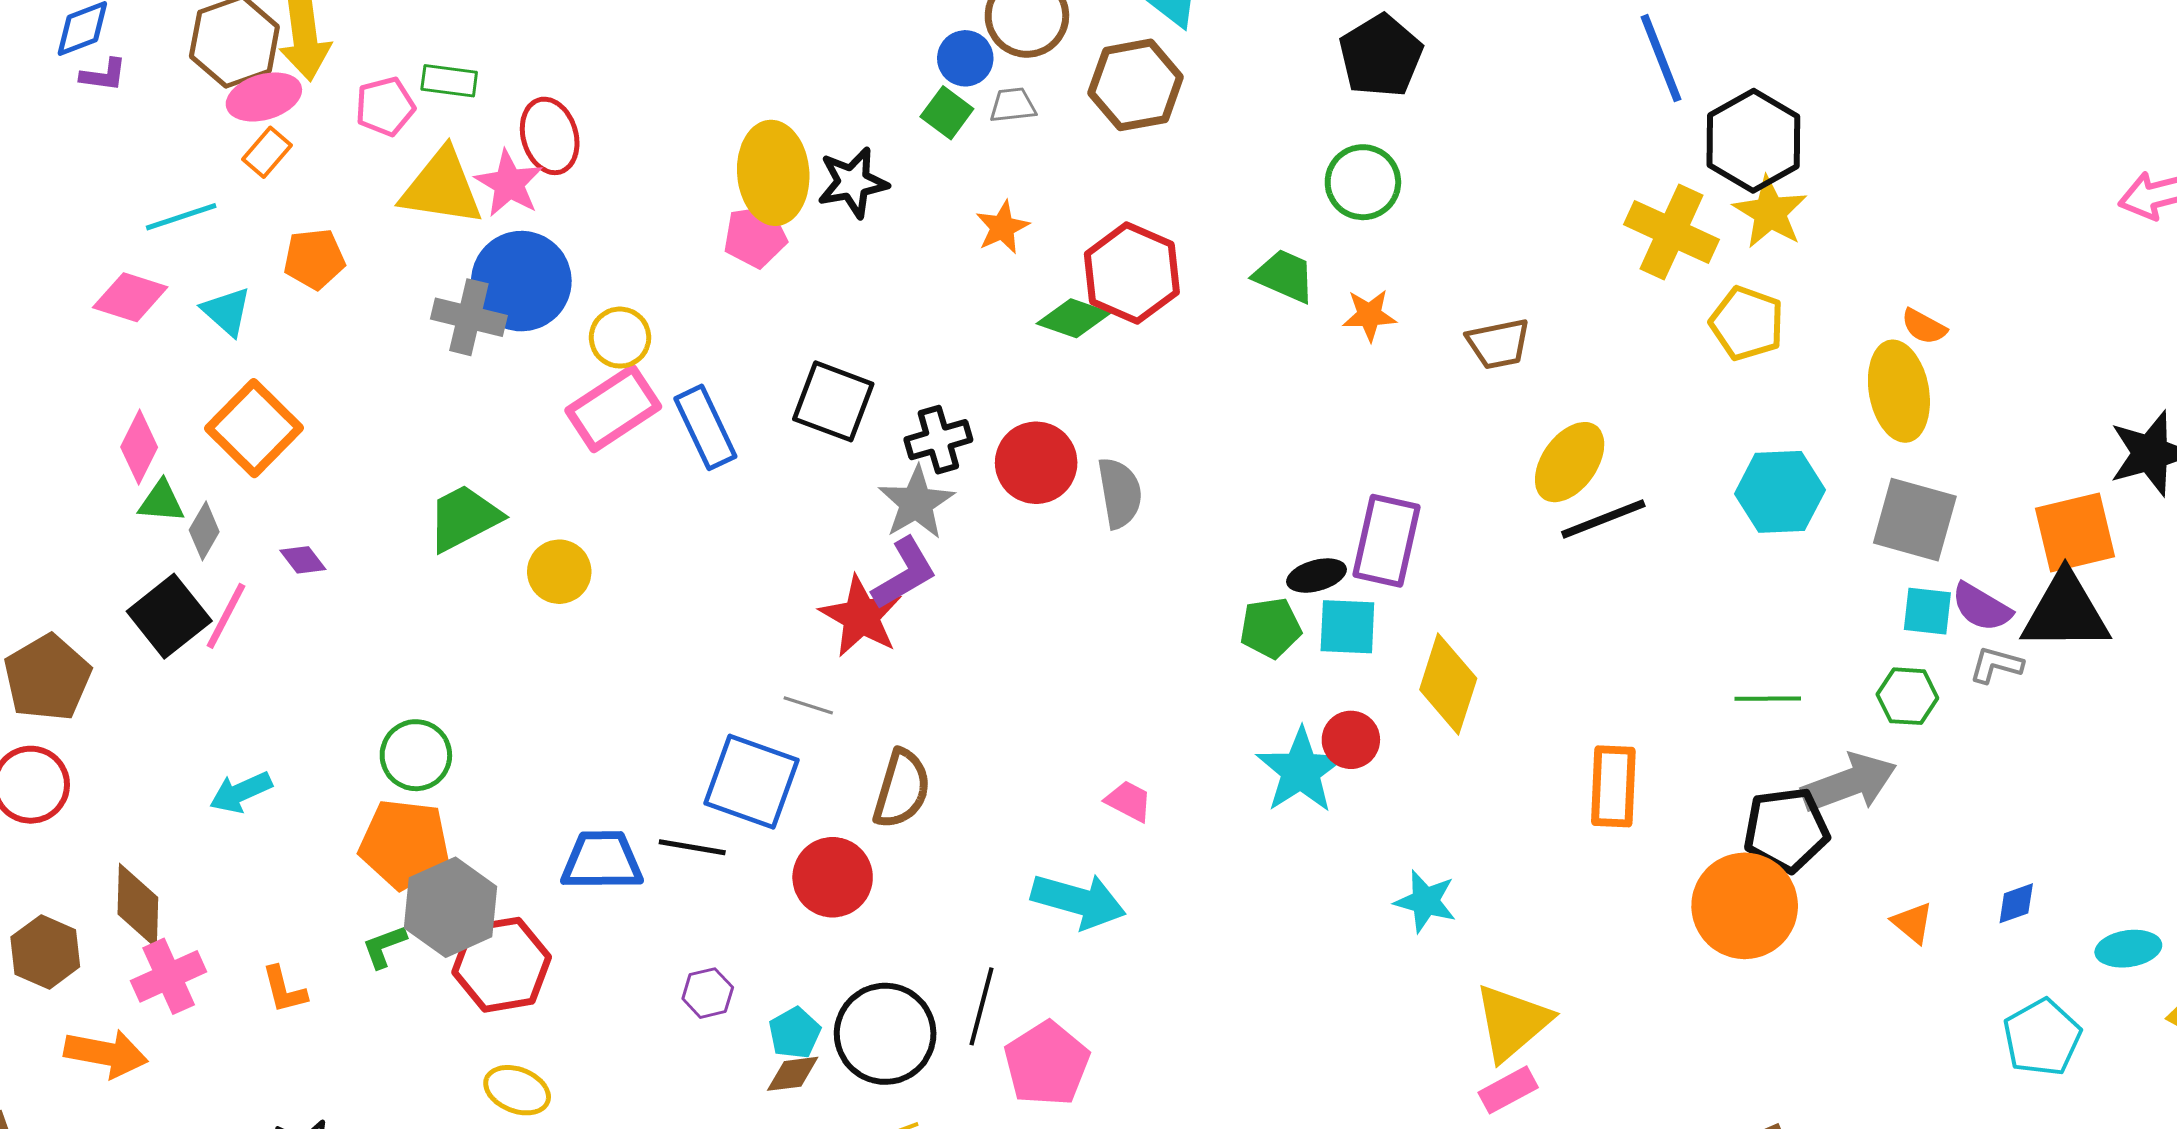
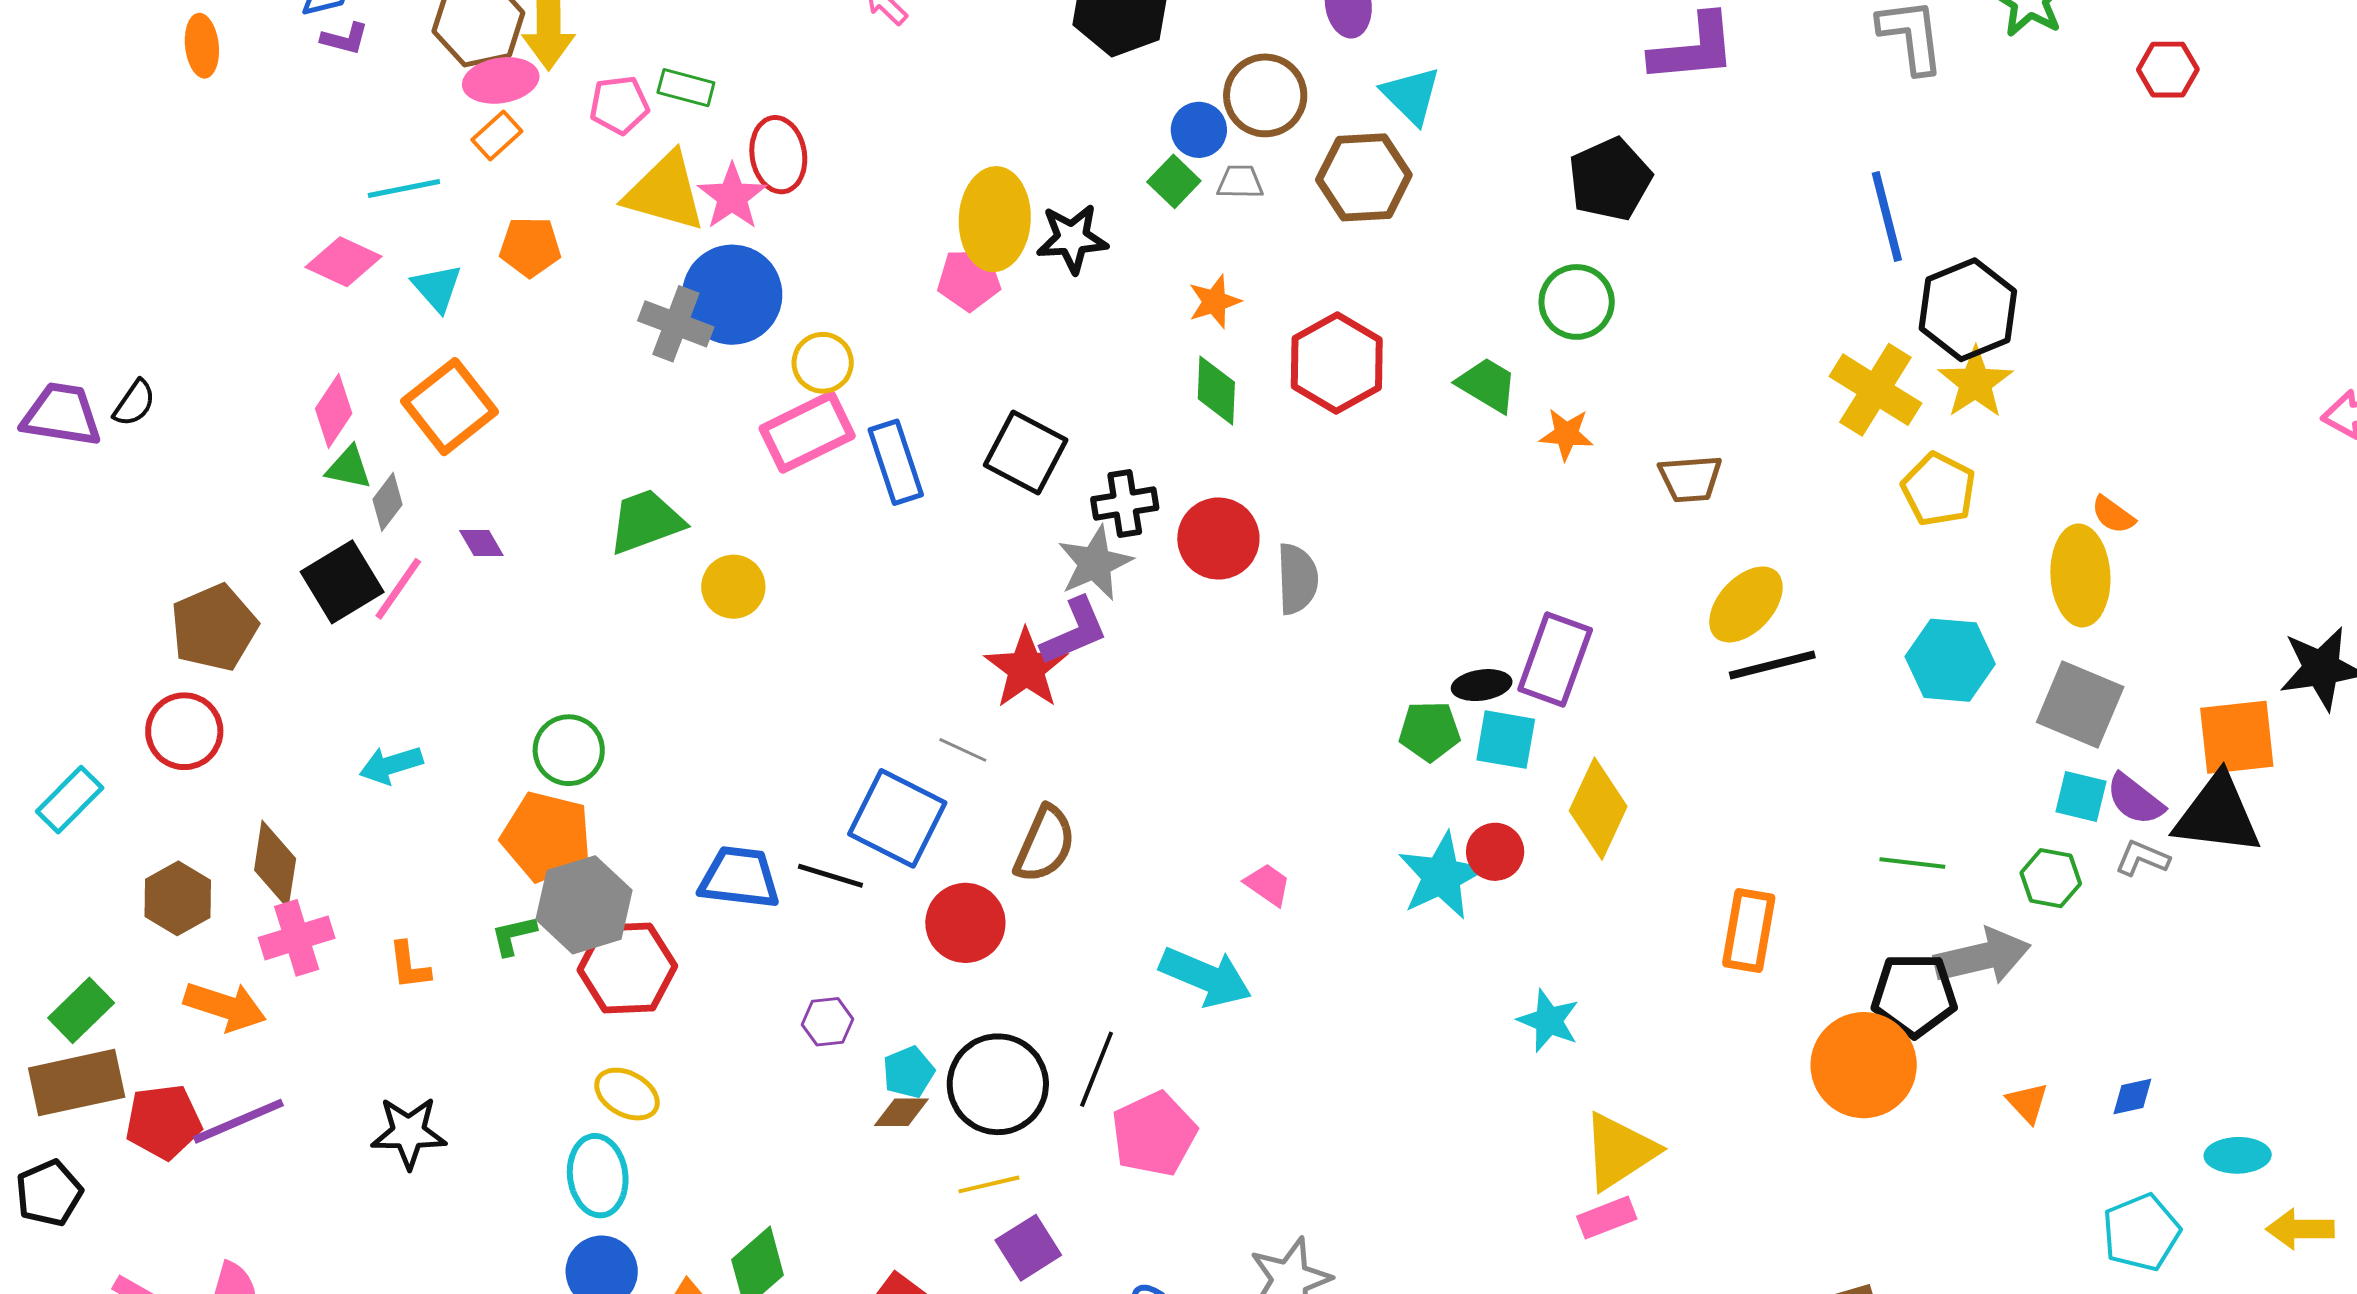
green diamond: (1074, 318) -> (1216, 391), moved, turned 66

